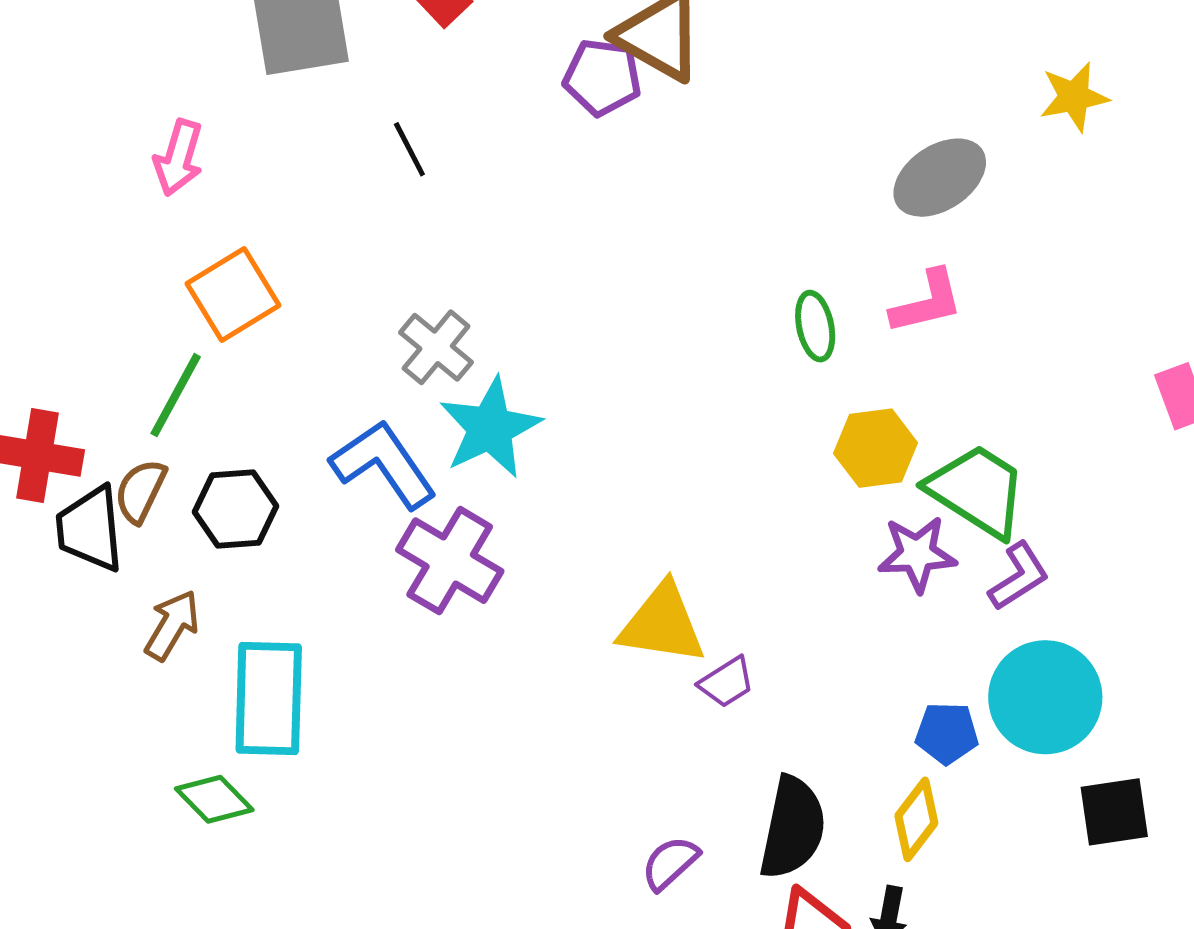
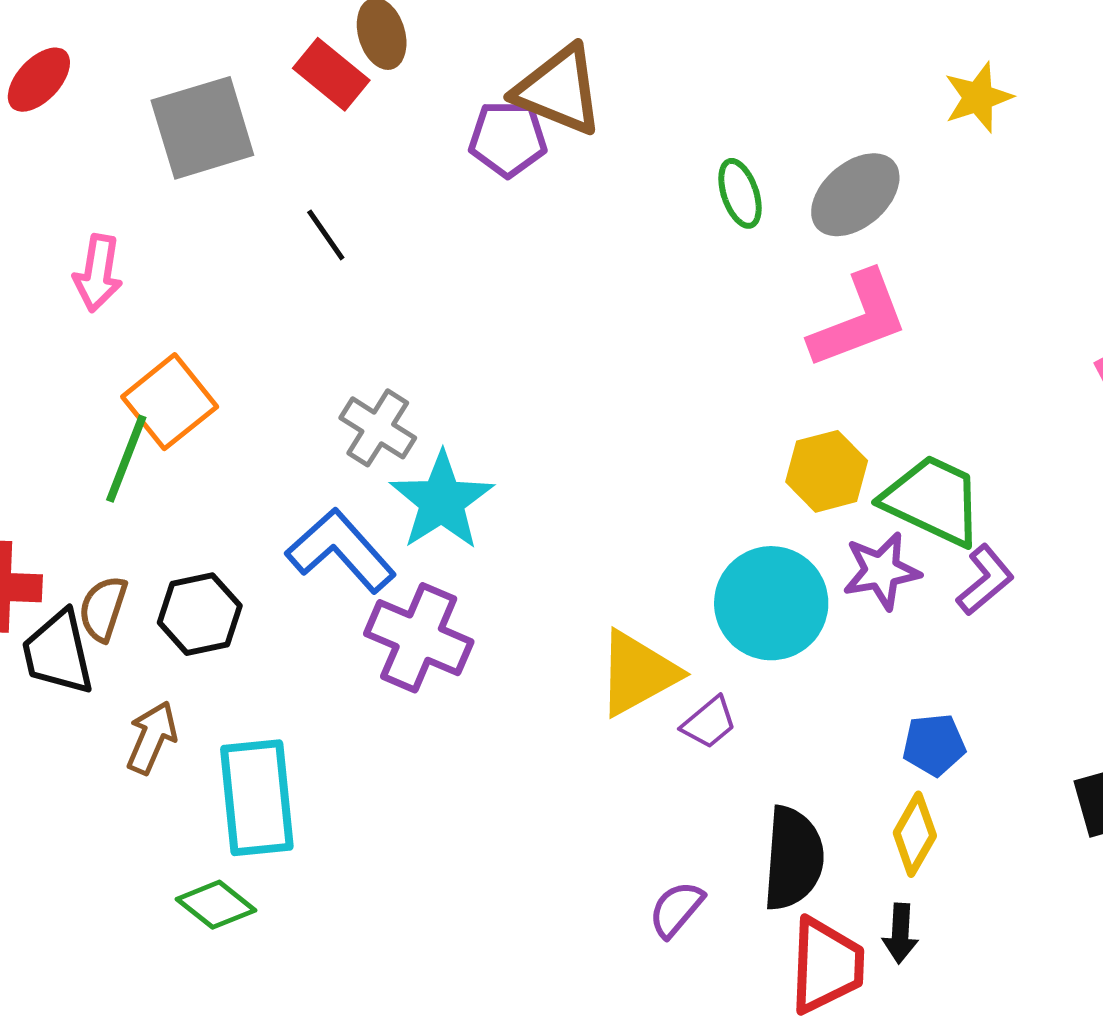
pink L-shape: (927, 302) -> (859, 320), size x1.4
green ellipse: (815, 326) -> (740, 193), moved
green line: (176, 395) -> (126, 459), moved
yellow triangle: (662, 624) -> (638, 673), turned -30
cyan circle: (1045, 697) -> (771, 603), moved

